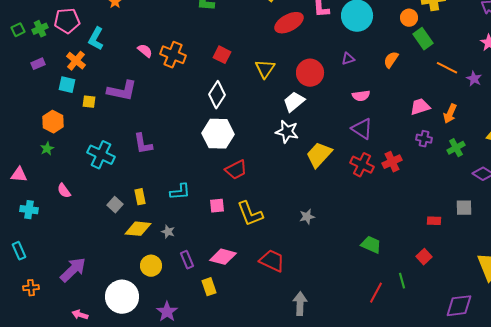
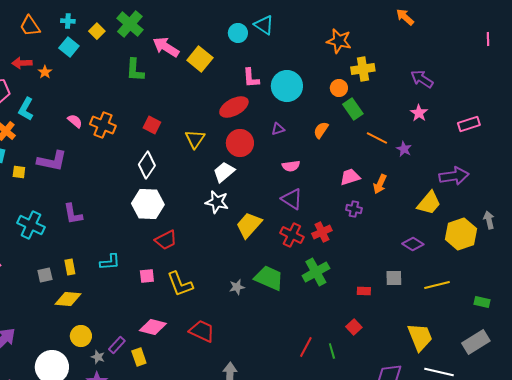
red ellipse: (289, 23) -> (234, 107), moved
green cross: (456, 148) -> (316, 272), moved, size x1.5
gray square: (115, 205) -> (45, 275), turned 35
gray star: (168, 232) -> (98, 357), moved
green trapezoid: (371, 245) -> (269, 278), moved, size x1.4
purple rectangle: (187, 260) -> (117, 345), moved, turned 66
red line: (376, 293) -> (306, 347), moved

